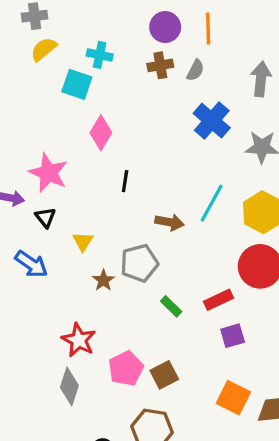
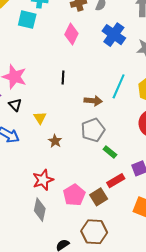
pink diamond: (101, 133) -> (71, 34), moved
gray pentagon: (139, 263) -> (93, 130), moved
red rectangle: (219, 300) -> (116, 181), moved
green rectangle: (171, 306) -> (110, 152), moved
red star: (79, 340) -> (43, 180), turned 30

